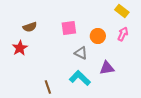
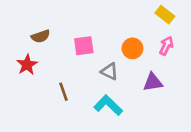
pink square: (69, 28) -> (84, 46), moved
purple triangle: (107, 68) -> (153, 82), moved
brown line: (48, 87) -> (64, 92), moved

